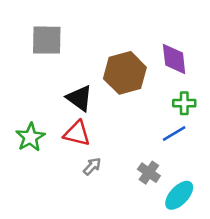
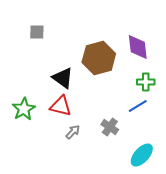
gray square: (47, 40) -> (37, 32), size x0.6
gray cross: (149, 173) -> (110, 127), moved

